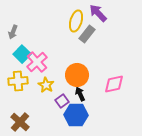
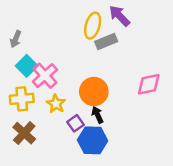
gray rectangle: (87, 34) -> (106, 41), turned 30
pink diamond: (114, 84) -> (149, 84), moved
brown cross: (20, 122) -> (24, 133), moved

